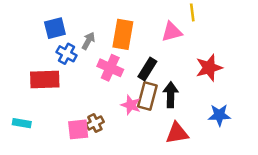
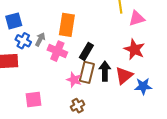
pink triangle: (172, 32) -> (137, 18), moved
gray arrow: (88, 41) -> (40, 39), moved
red star: (209, 68) -> (134, 49), turned -30
brown cross: (95, 123) -> (78, 106), moved
red triangle: (177, 133) -> (124, 76), moved, turned -30

